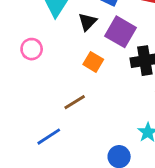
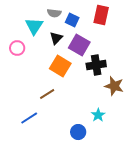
pink circle: (32, 49) -> (17, 48), moved
orange square: (93, 62) -> (60, 66), size x1.5

